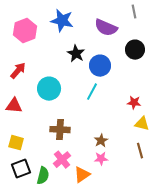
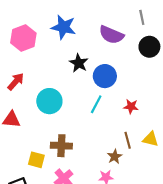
black circle: (135, 50) -> (149, 47), moved
red star: (134, 103) -> (131, 107), moved
brown star: (101, 141) -> (115, 157), moved
yellow square: (16, 143) -> (36, 160), moved
brown line: (140, 151) -> (128, 140), moved

